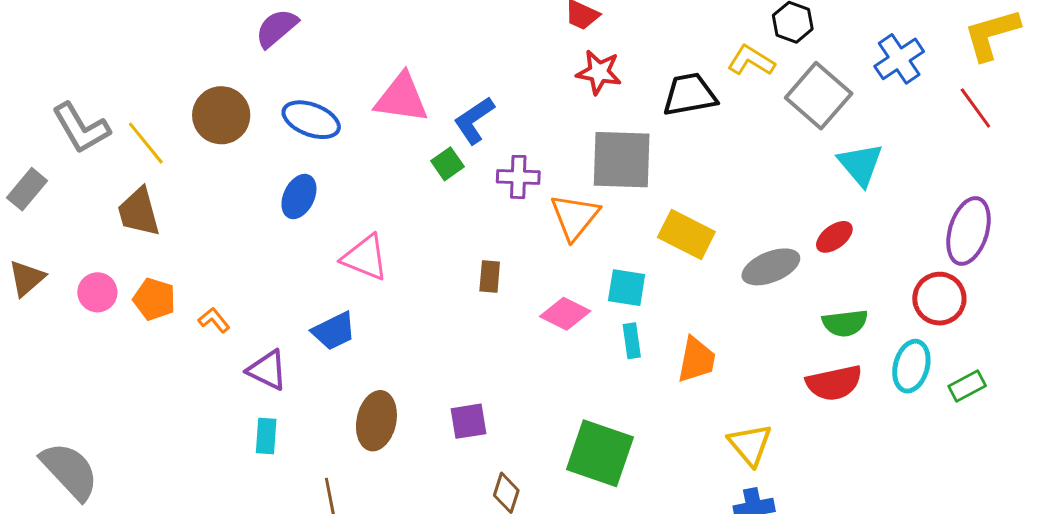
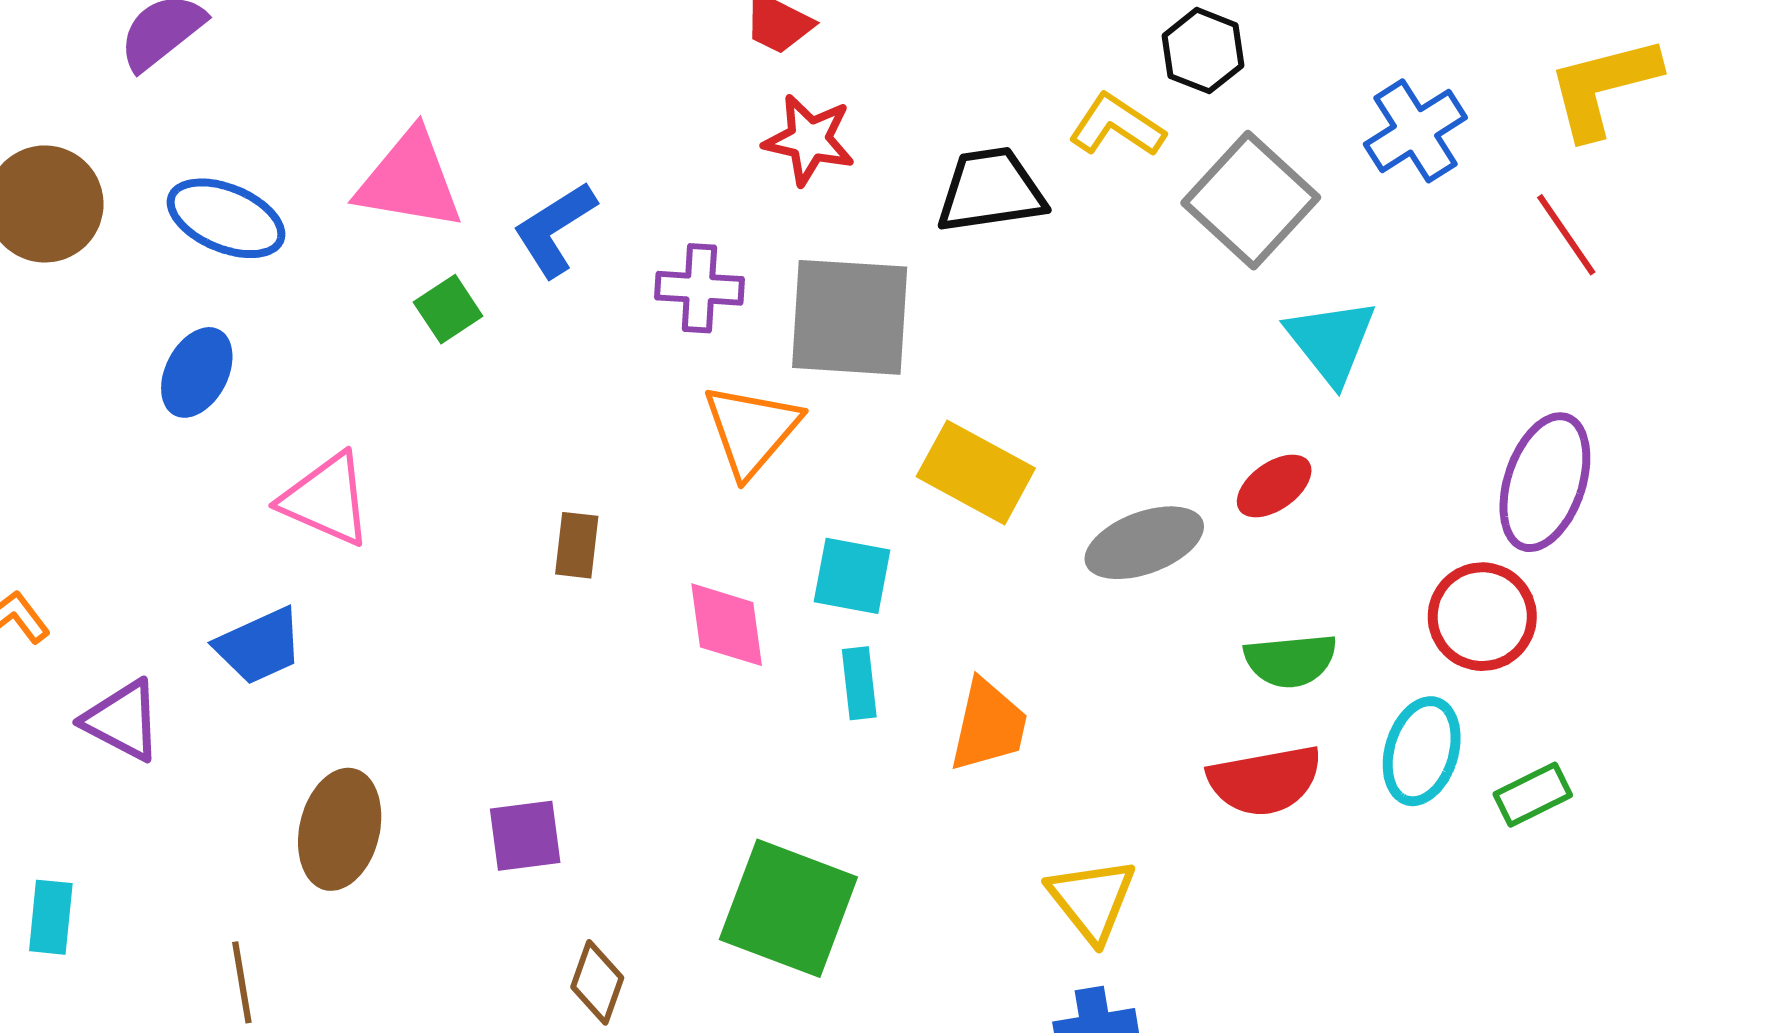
green square: (447, 164) -> (448, 309), moved
purple cross: (518, 177) -> (699, 288), moved
pink diamond: (565, 314) -> (727, 625), turned 54
cyan rectangle: (266, 436) -> (51, 917), moved

